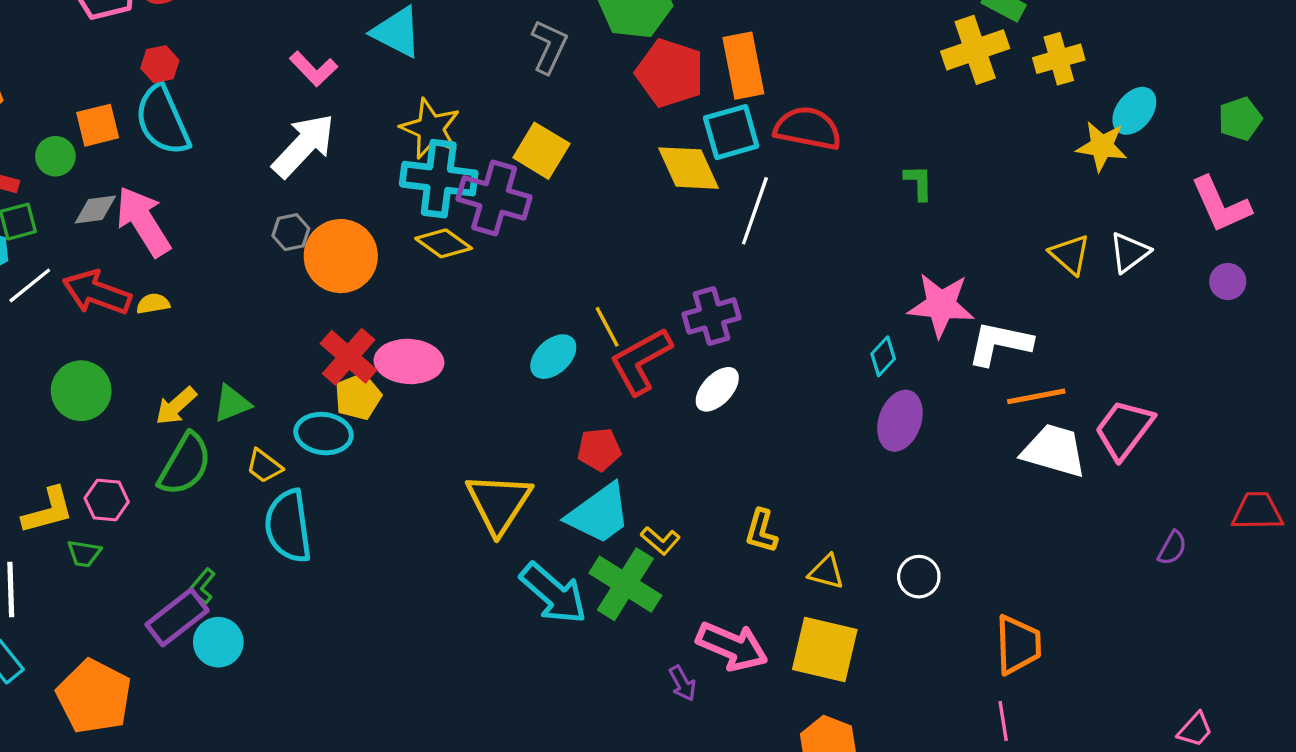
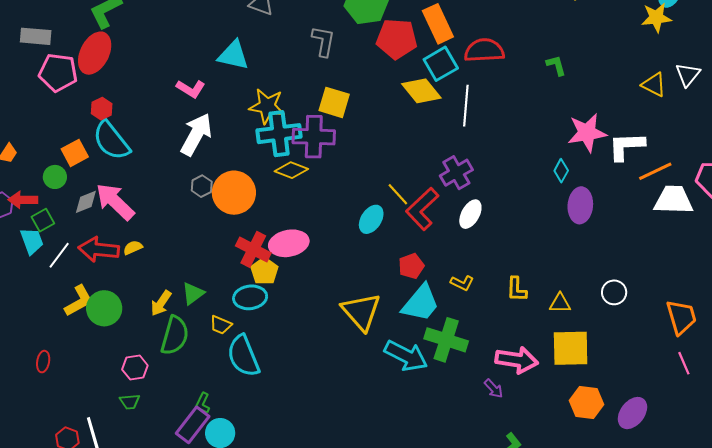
yellow L-shape: (48, 511) -> (79, 301), moved
yellow L-shape: (660, 541) -> (462, 283), moved

